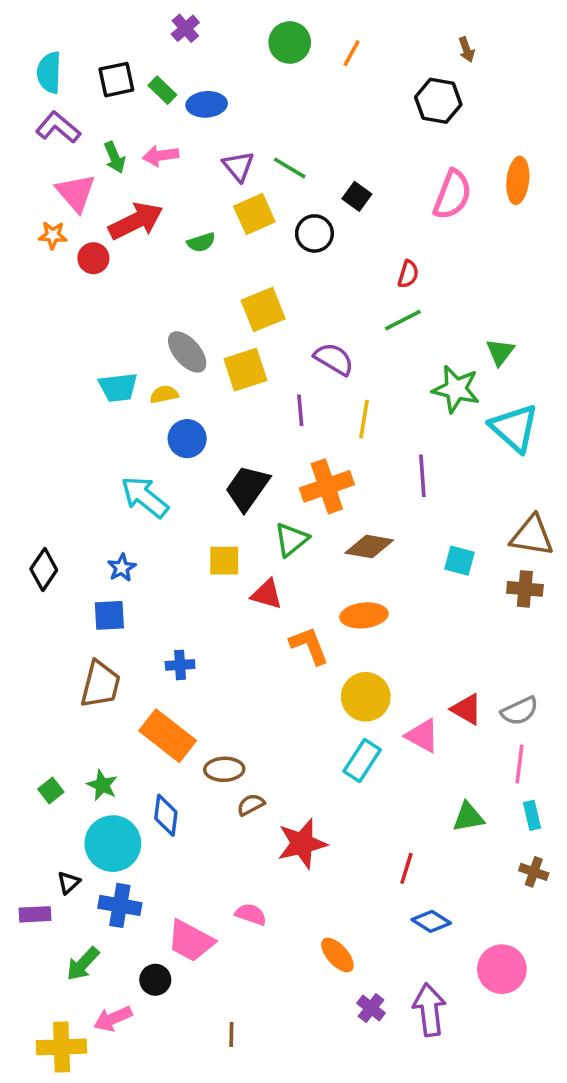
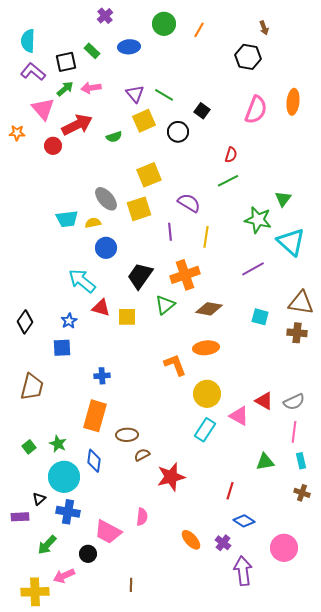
black square: (116, 80) -> (66, 62), moved
blue ellipse: (207, 104) -> (129, 47), moved
green arrow: (115, 157) -> (65, 89), turned -108
orange star: (53, 235) -> (17, 133), moved
purple line: (422, 476) -> (253, 269), moved, turned 65
red triangle: (267, 594) -> (101, 308), moved
brown trapezoid: (100, 684) -> (32, 387), moved
orange rectangle: (168, 736) -> (95, 416), turned 68
pink semicircle: (251, 914) -> (142, 517), turned 78
purple cross: (371, 1008) -> (223, 543), moved

